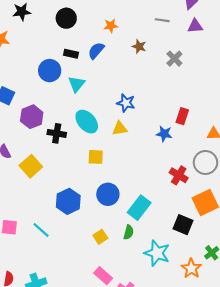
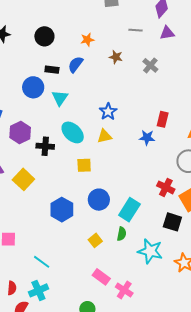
blue star: (126, 103) -> (108, 112), turned 30
red cross: (179, 175) -> (166, 187), moved
cyan line: (41, 230) -> (42, 262), moved

